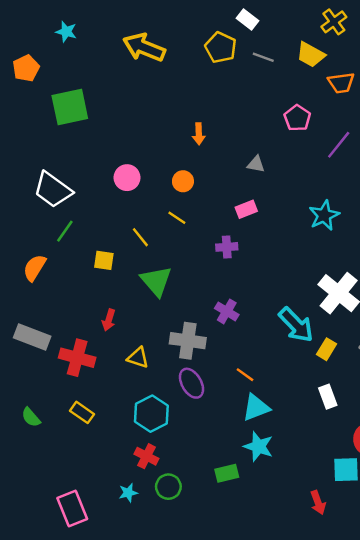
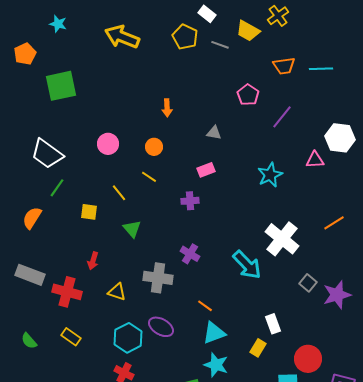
yellow trapezoid: (311, 55) -> (248, 31), moved
green triangle: (156, 281) -> (132, 229), size x0.7
yellow rectangle: (327, 349) -> (258, 348), moved
purple ellipse: (191, 383) -> (161, 327), moved, turned -30

